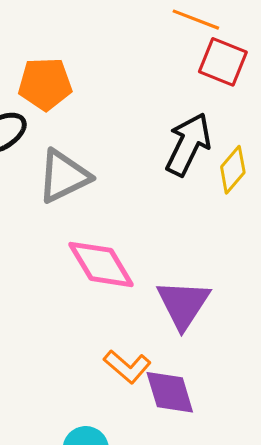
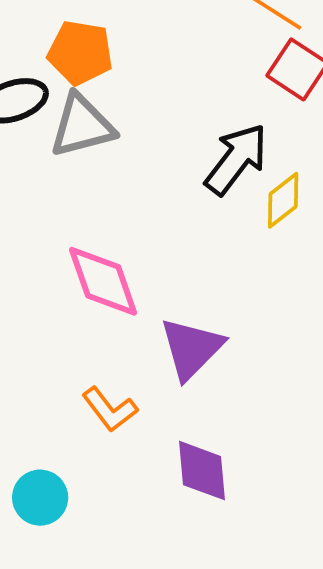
gray triangle: (64, 176) -> (82, 126), moved
purple diamond: (170, 392) -> (202, 471), moved

